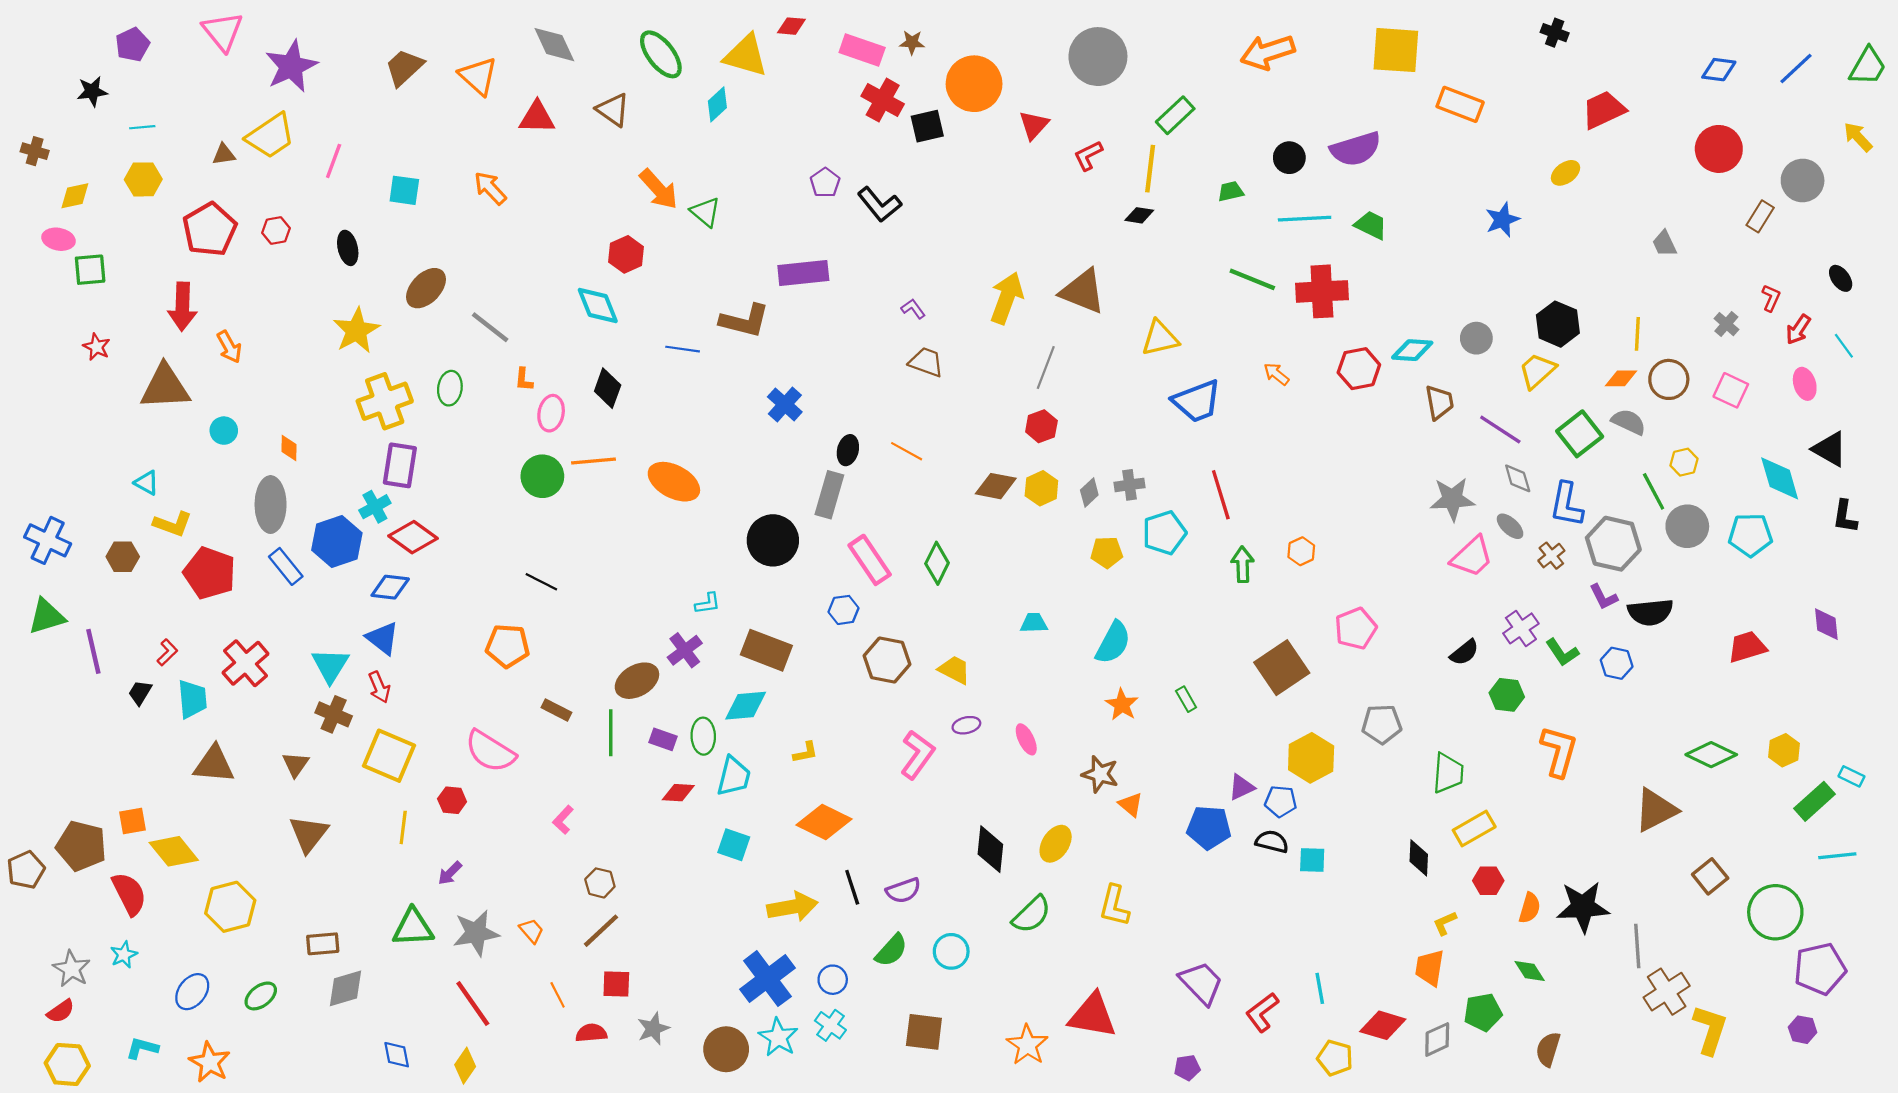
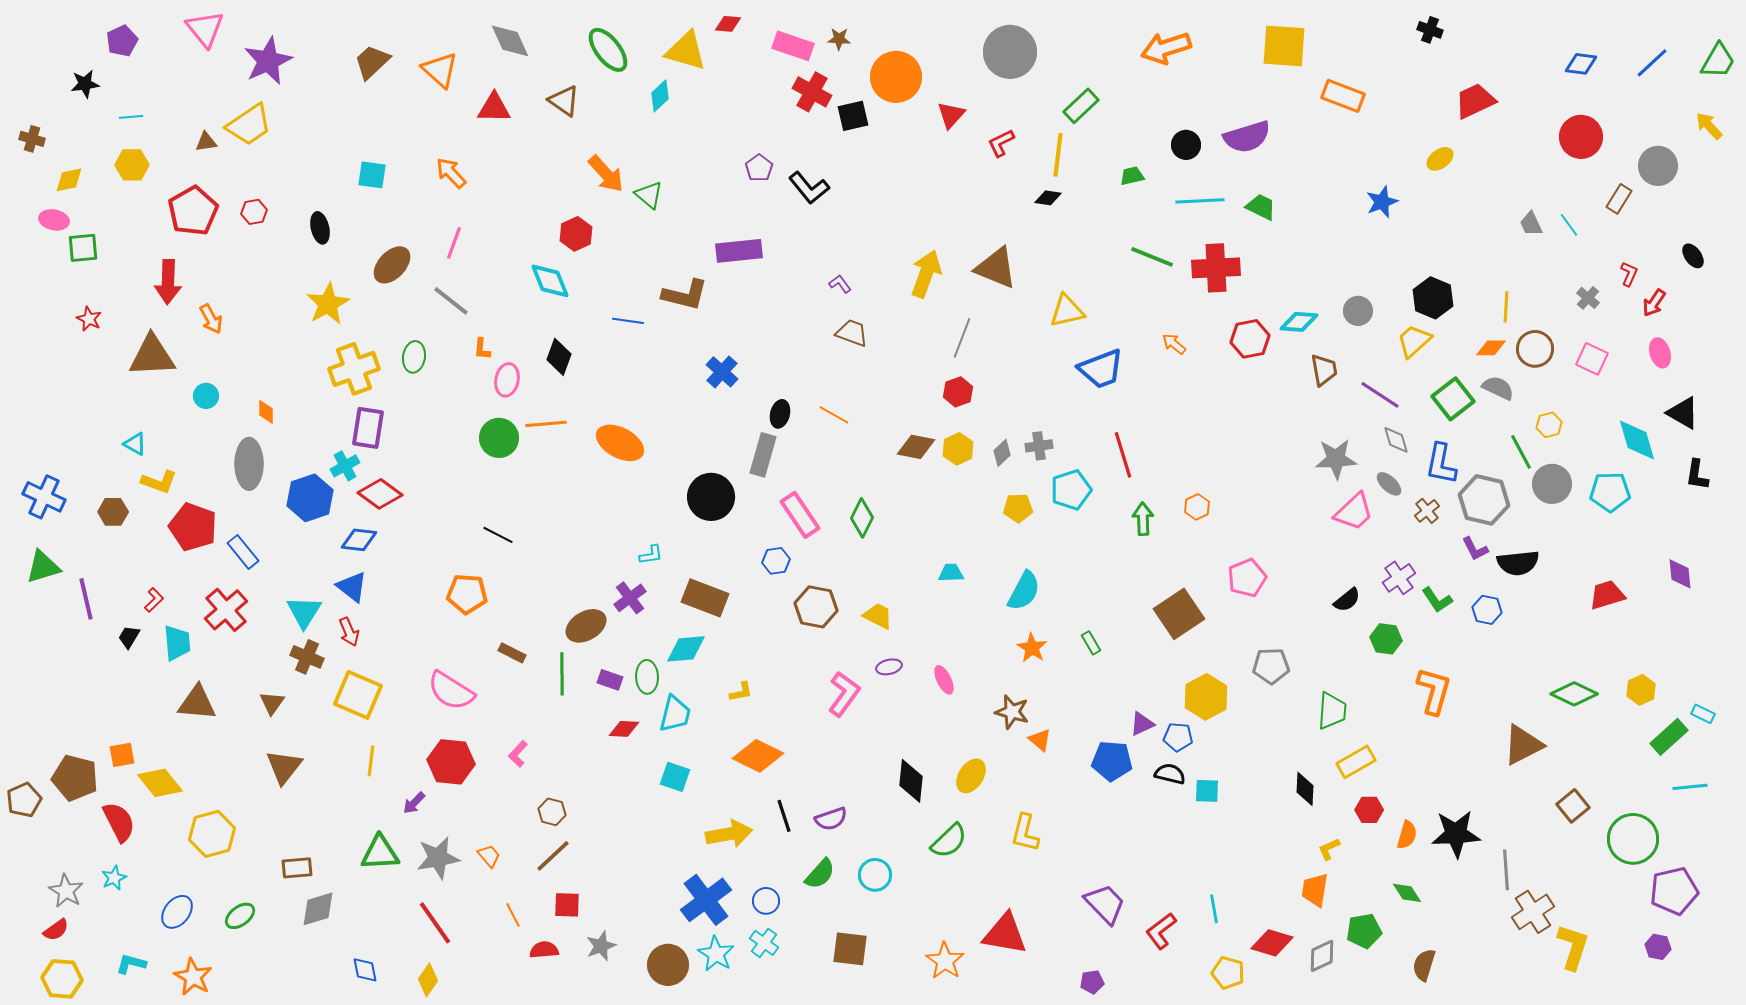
pink line: (334, 161) -> (454, 243), moved
cyan line: (1844, 346) -> (1569, 225), moved
blue rectangle: (286, 566) -> (243, 552), moved
red hexagon: (452, 800) -> (451, 762), moved, size x1.8

